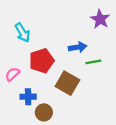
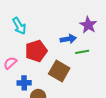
purple star: (100, 19) -> (88, 25), moved

